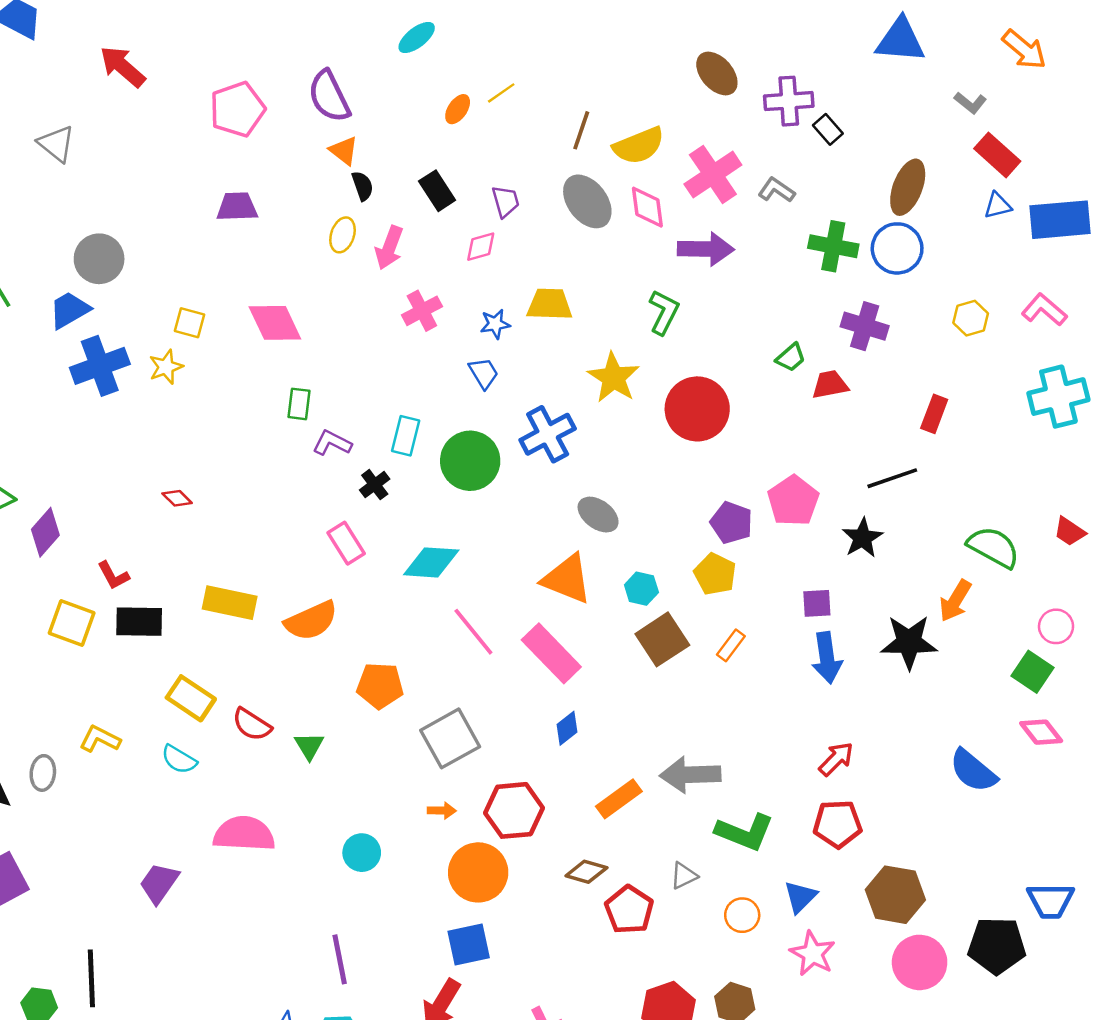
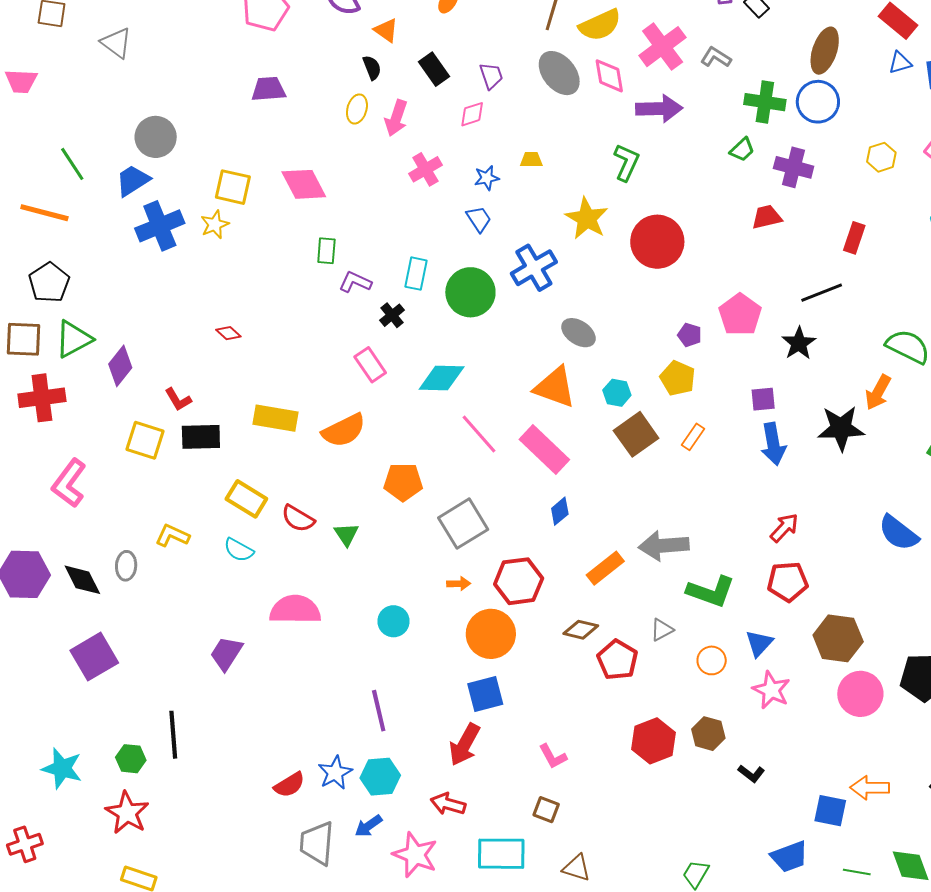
orange triangle: (344, 151) -> (386, 30), moved
yellow trapezoid: (550, 304) -> (531, 160), size x0.6
yellow square: (189, 323) -> (233, 187), size x1.4
green trapezoid: (791, 357) -> (742, 150), moved
purple pentagon: (732, 523) -> (690, 335), size x0.7

